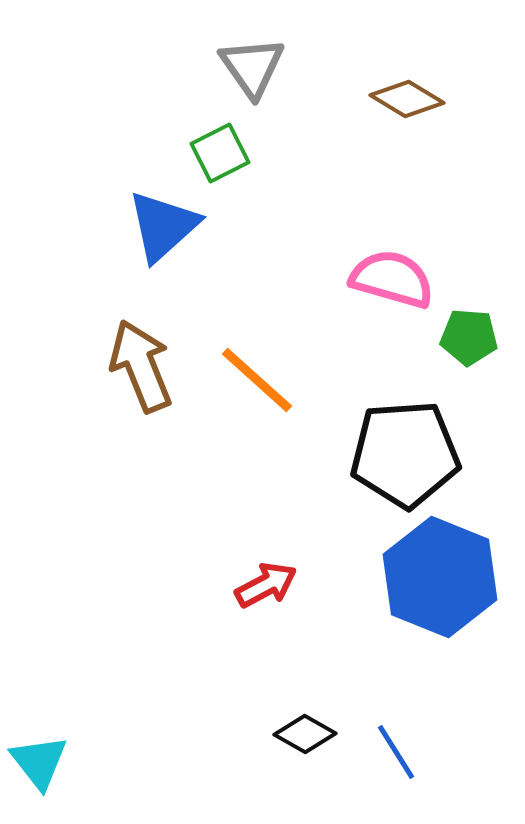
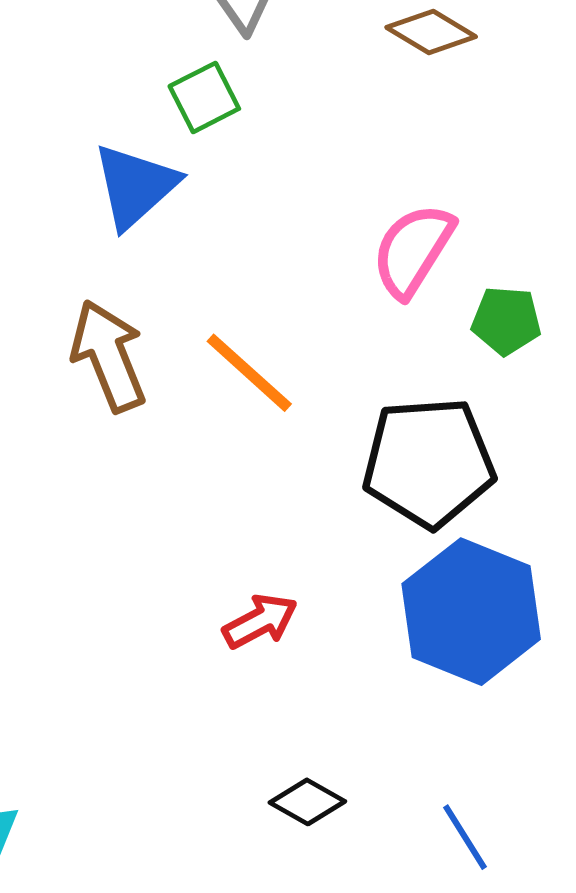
pink semicircle: (392, 279) -> (413, 250), turned -74
blue line: (396, 752) -> (465, 837), moved

